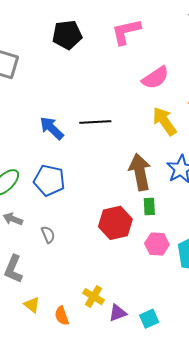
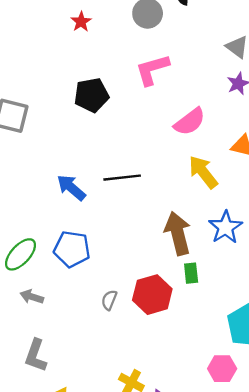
black pentagon: (67, 35) -> (92, 95), moved
gray semicircle: (48, 235) -> (109, 300), moved, turned -132
pink hexagon: (157, 244) -> (222, 369), moved

